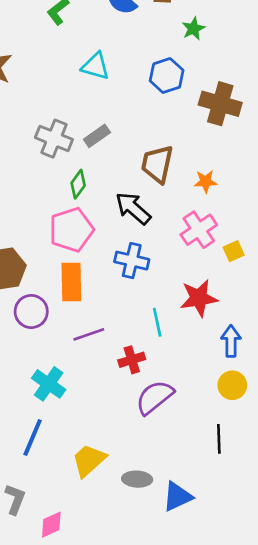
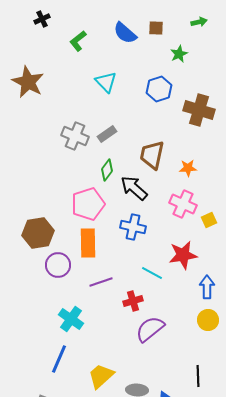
cyan triangle: (96, 66) -> (106, 82), turned 30
green diamond: (78, 184) -> (107, 170), moved
pink cross: (199, 230) -> (183, 204), turned -32
cyan line: (157, 322) -> (152, 273), turned -50
black line: (219, 439) -> (198, 376), moved

